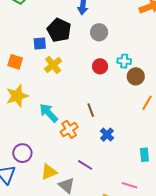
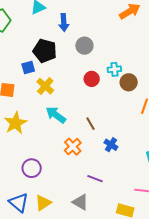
cyan arrow: (49, 113) -> (56, 115), moved
purple circle: (22, 153) -> (32, 168), moved
yellow triangle: (49, 172) -> (43, 203), moved

